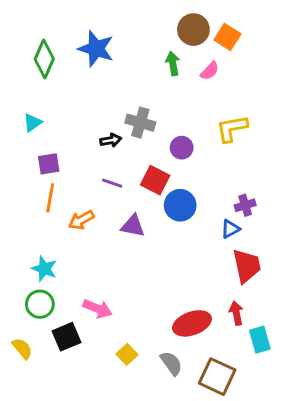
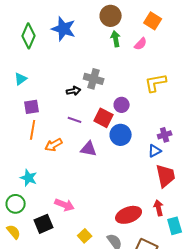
brown circle: (193, 30) -> (111, 16), moved
purple circle: (182, 148) -> (122, 105), moved
green circle: (40, 304) -> (16, 204), moved

